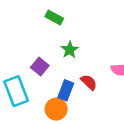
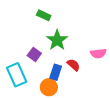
green star: (70, 50) -> (57, 40), size x1.5

